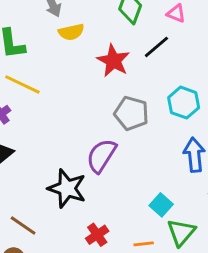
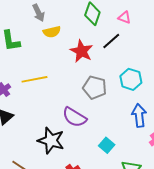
yellow line: (22, 84) -> (35, 79), moved, turned -35
purple semicircle: (101, 156) -> (74, 117), turned -90
cyan square: (161, 205) -> (107, 145), moved

